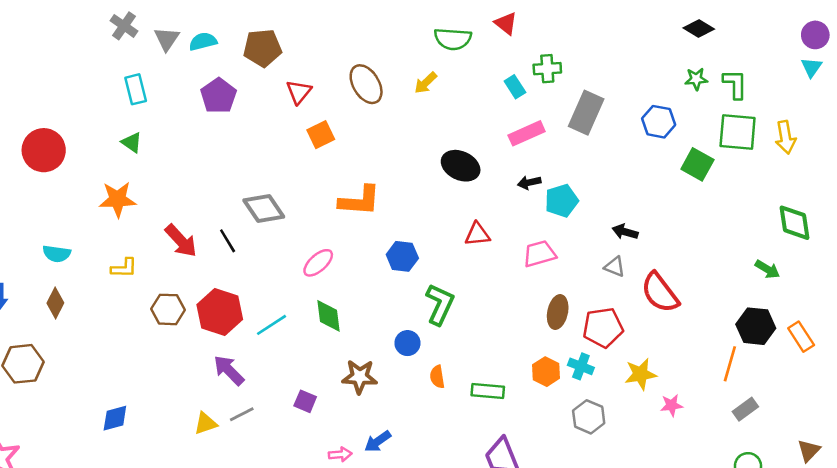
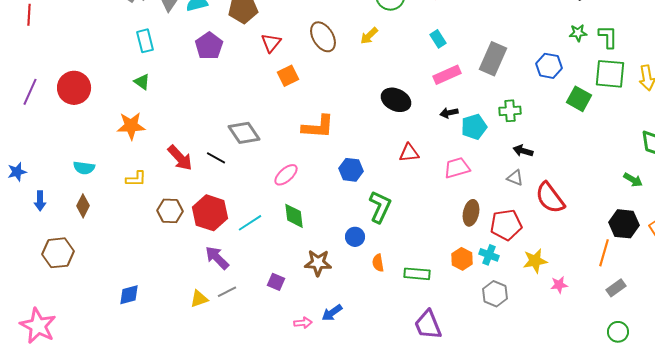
green cross: (547, 69) -> (510, 111), moved
black line: (228, 241) -> (216, 158), turned -30

